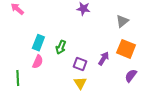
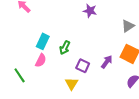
green line: (18, 78) -> (20, 75), turned -35
yellow triangle: (80, 83) -> (72, 84), moved

